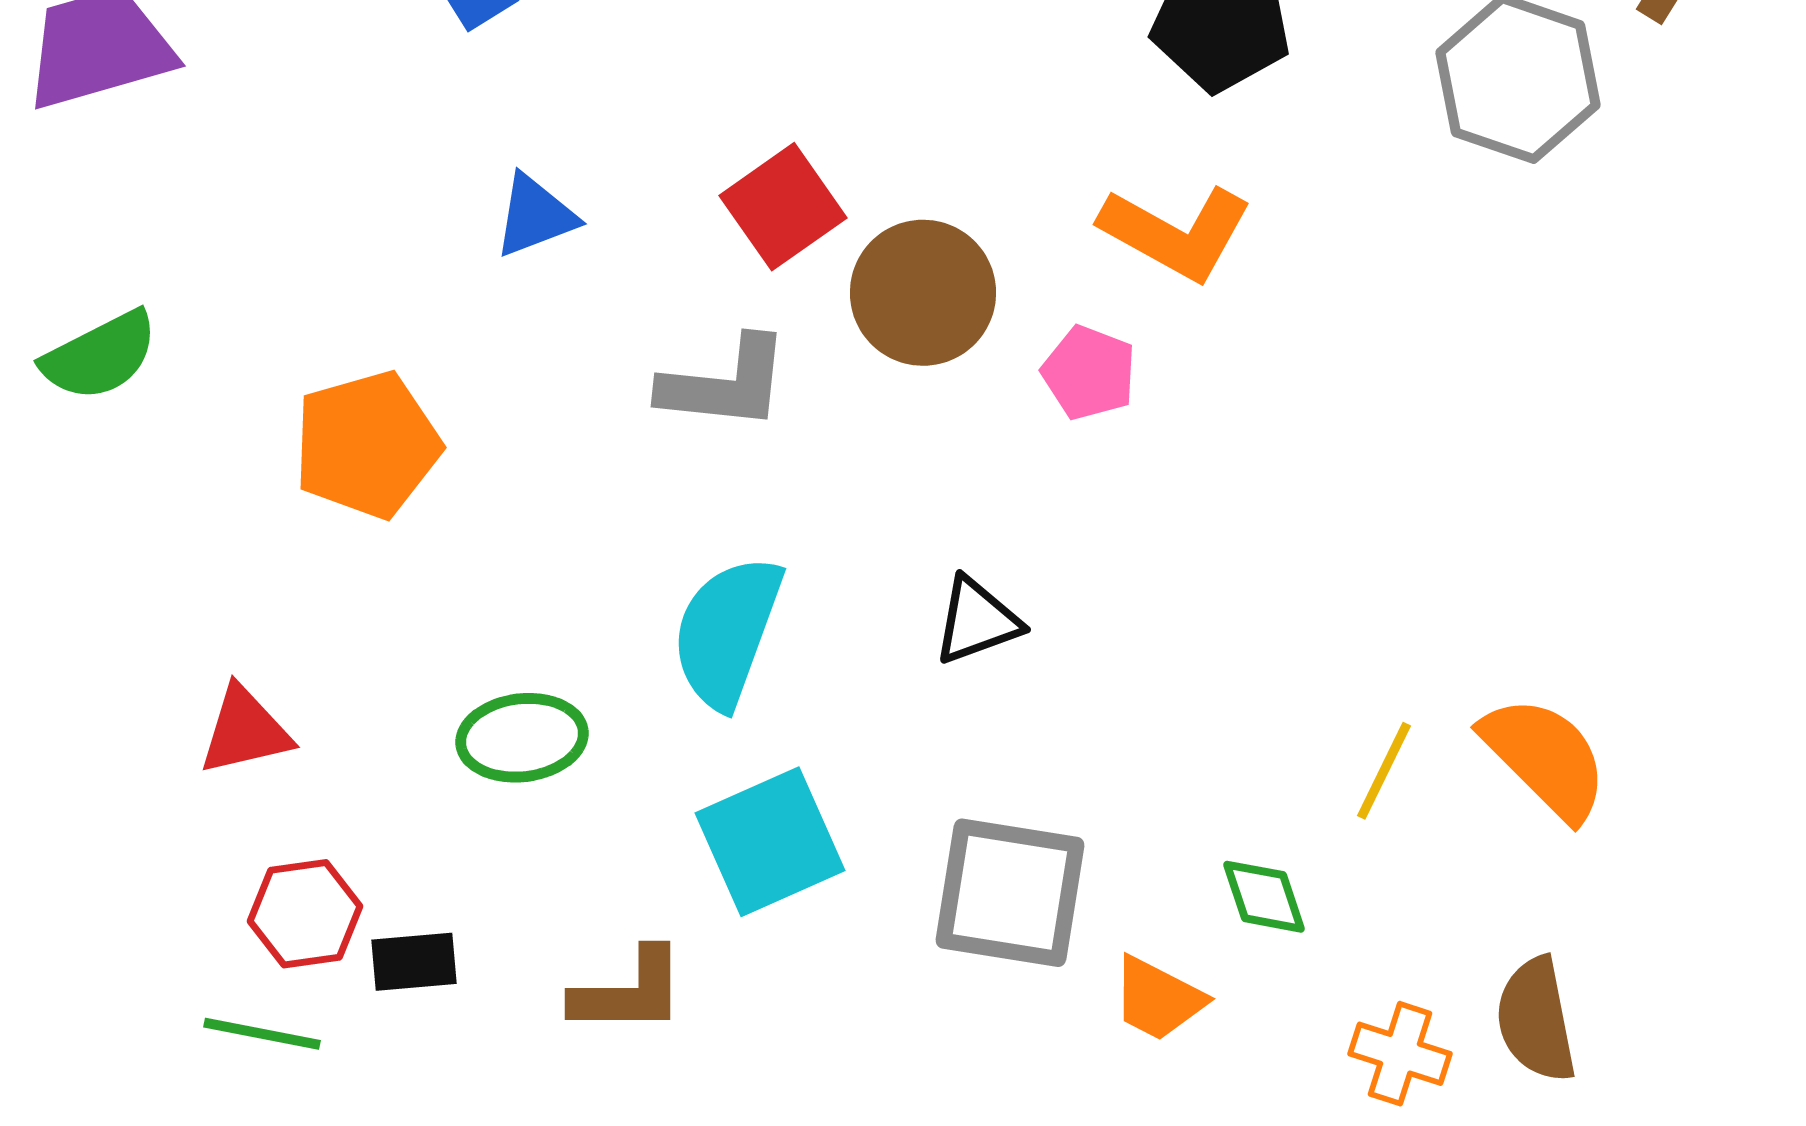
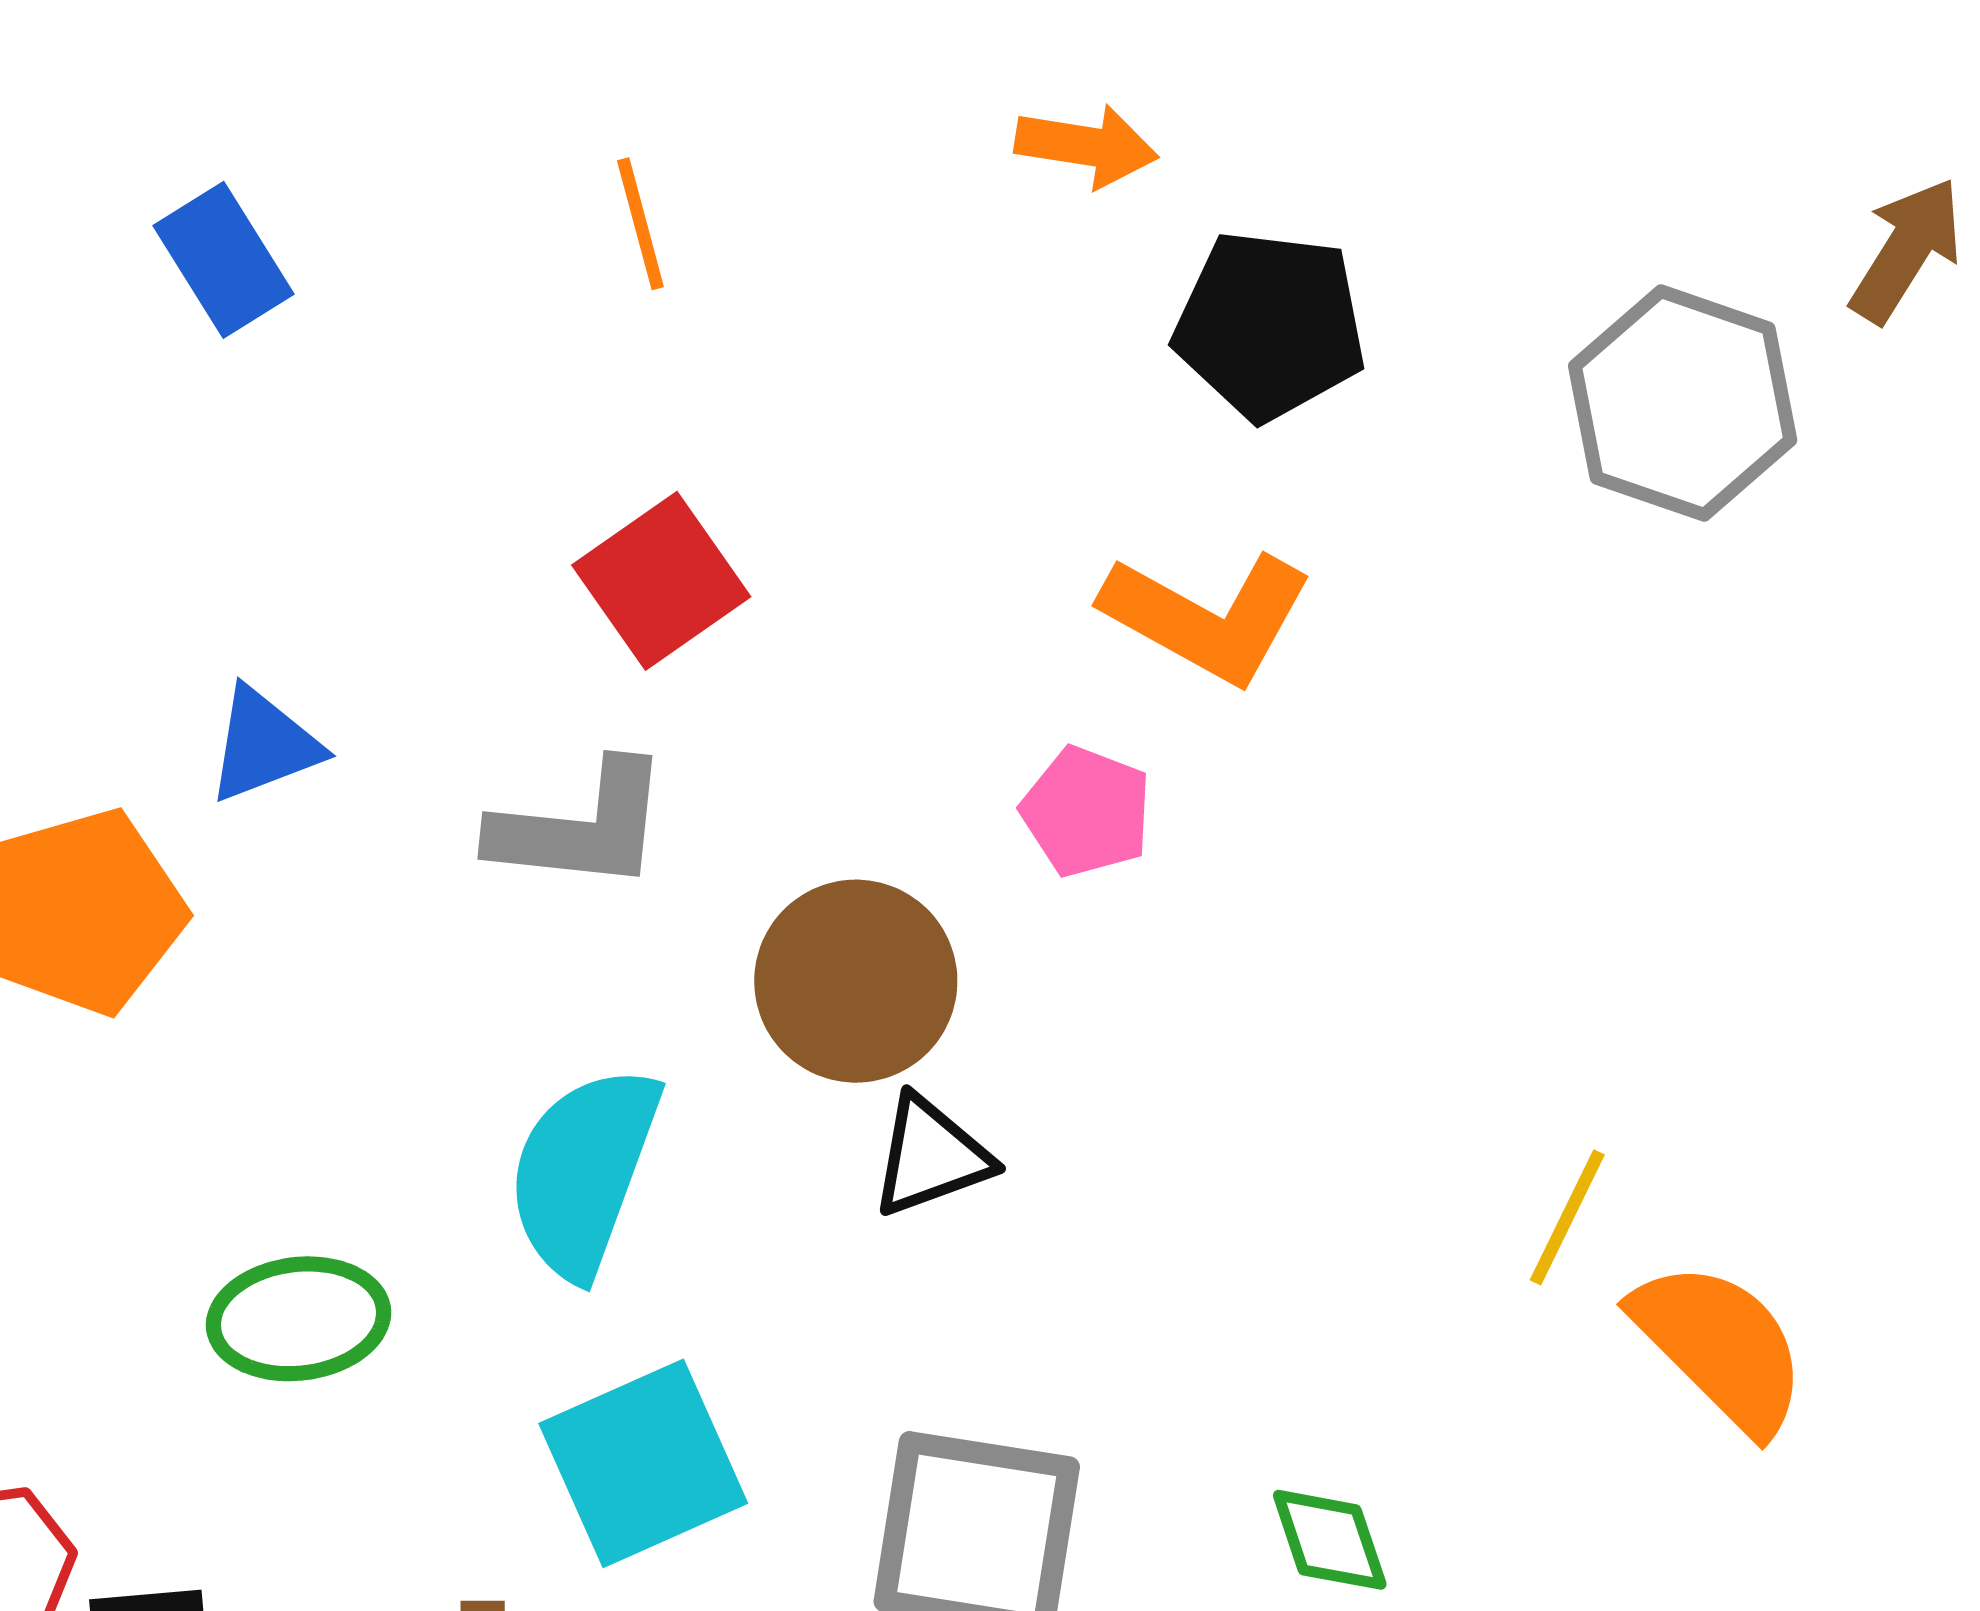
blue triangle: (535, 216) -> (264, 745), moved
brown circle: (923, 293) -> (856, 981), moved
yellow line: (1384, 771) -> (1567, 1217), moved

